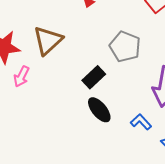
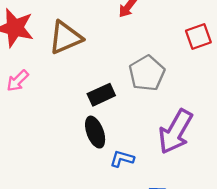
pink arrow: (22, 76) -> (18, 81), moved
blue L-shape: (141, 122) -> (122, 159), moved, turned -50

